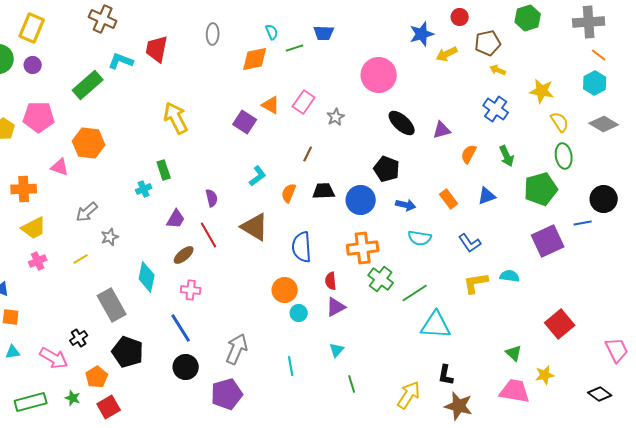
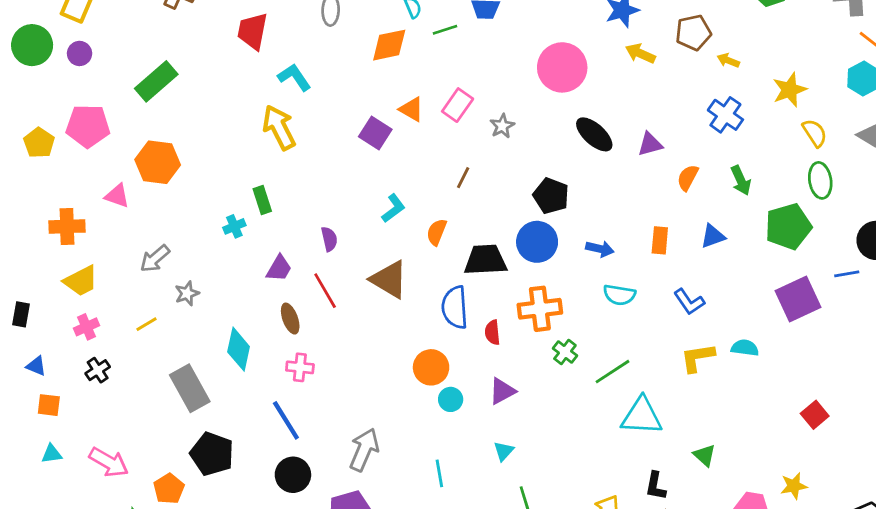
brown pentagon: (488, 43) -> (693, 33), moved
yellow arrow: (447, 54) -> (640, 53), moved, turned 50
cyan L-shape: (121, 61) -> (294, 77), moved, turned 35
yellow star: (542, 91) -> (790, 90), turned -30
black pentagon: (387, 169) -> (551, 196), moved
black trapezoid: (324, 191) -> (485, 260), moved, size x1.4
orange rectangle: (449, 199) -> (660, 240), turned 42
brown ellipse: (184, 255) -> (290, 319), turned -70
green cross: (381, 279) -> (565, 352), size x0.7
red semicircle: (331, 281) -> (492, 332), moved
red square: (560, 324) -> (815, 415), size x0.7
black cross: (79, 338) -> (98, 370), moved
green triangle: (514, 353) -> (704, 455), moved

